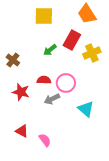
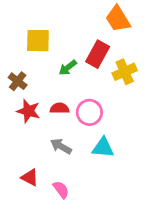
yellow square: (44, 16) -> (38, 41), moved
red star: (21, 92) -> (28, 111), moved
gray arrow: (52, 99) -> (61, 146), moved, turned 56
cyan triangle: (86, 109) -> (103, 148), moved, turned -36

